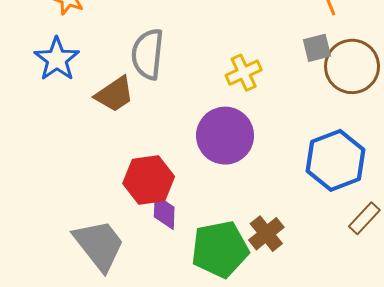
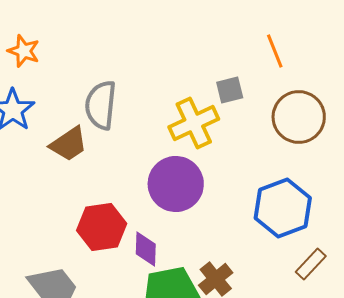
gray square: (317, 48) -> (230, 90), moved
yellow cross: (244, 73) -> (194, 123), size x1.4
purple diamond: (164, 212) -> (146, 249), moved

